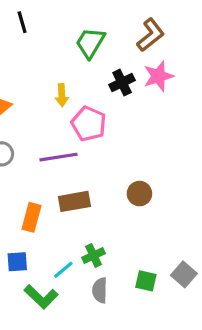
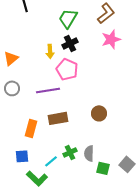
black cross: (122, 83) -> (70, 43), moved
gray semicircle: (100, 290) -> (89, 153), moved

